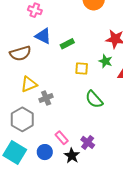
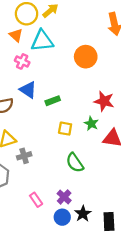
purple cross: (88, 142) -> (64, 197), moved
blue circle: (45, 152) -> (62, 217), moved
black star: (72, 156) -> (83, 214), moved

